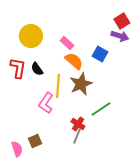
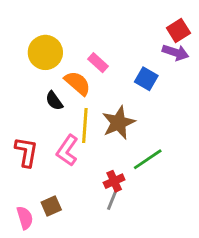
orange semicircle: (74, 61) -> (78, 83), moved
red L-shape: (18, 68) -> (26, 152), moved
red cross: (78, 124) -> (114, 181), turned 32

